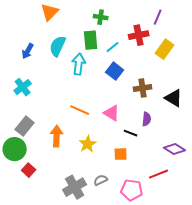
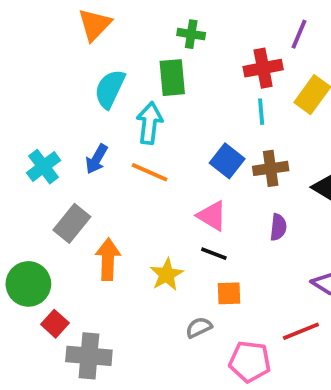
cyan line: (113, 47) -> (261, 112), moved, turned -56
blue arrow: (28, 51) -> (97, 159), moved
blue square: (115, 71) -> (227, 161), moved
orange line: (80, 110) -> (150, 172), moved
gray rectangle: (25, 126) -> (72, 223), moved
black line: (131, 133) -> (214, 254), moved
gray semicircle: (101, 180) -> (199, 327), moved
gray cross: (75, 187) -> (89, 356), moved, turned 35

